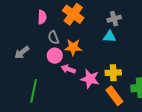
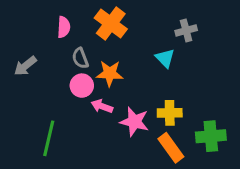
gray cross: (114, 19) -> (186, 30), moved
cyan triangle: (109, 37) -> (165, 58), turned 40
gray arrow: (22, 52) -> (25, 66), moved

